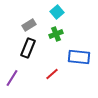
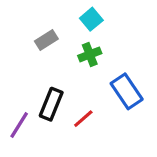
black rectangle: (28, 48) -> (51, 104), moved
blue rectangle: (79, 57) -> (127, 91), turned 50

